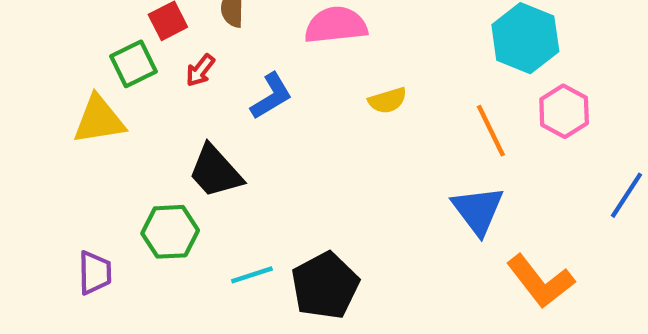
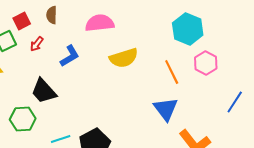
yellow semicircle: (388, 100) -> (124, 58), size x1.6

